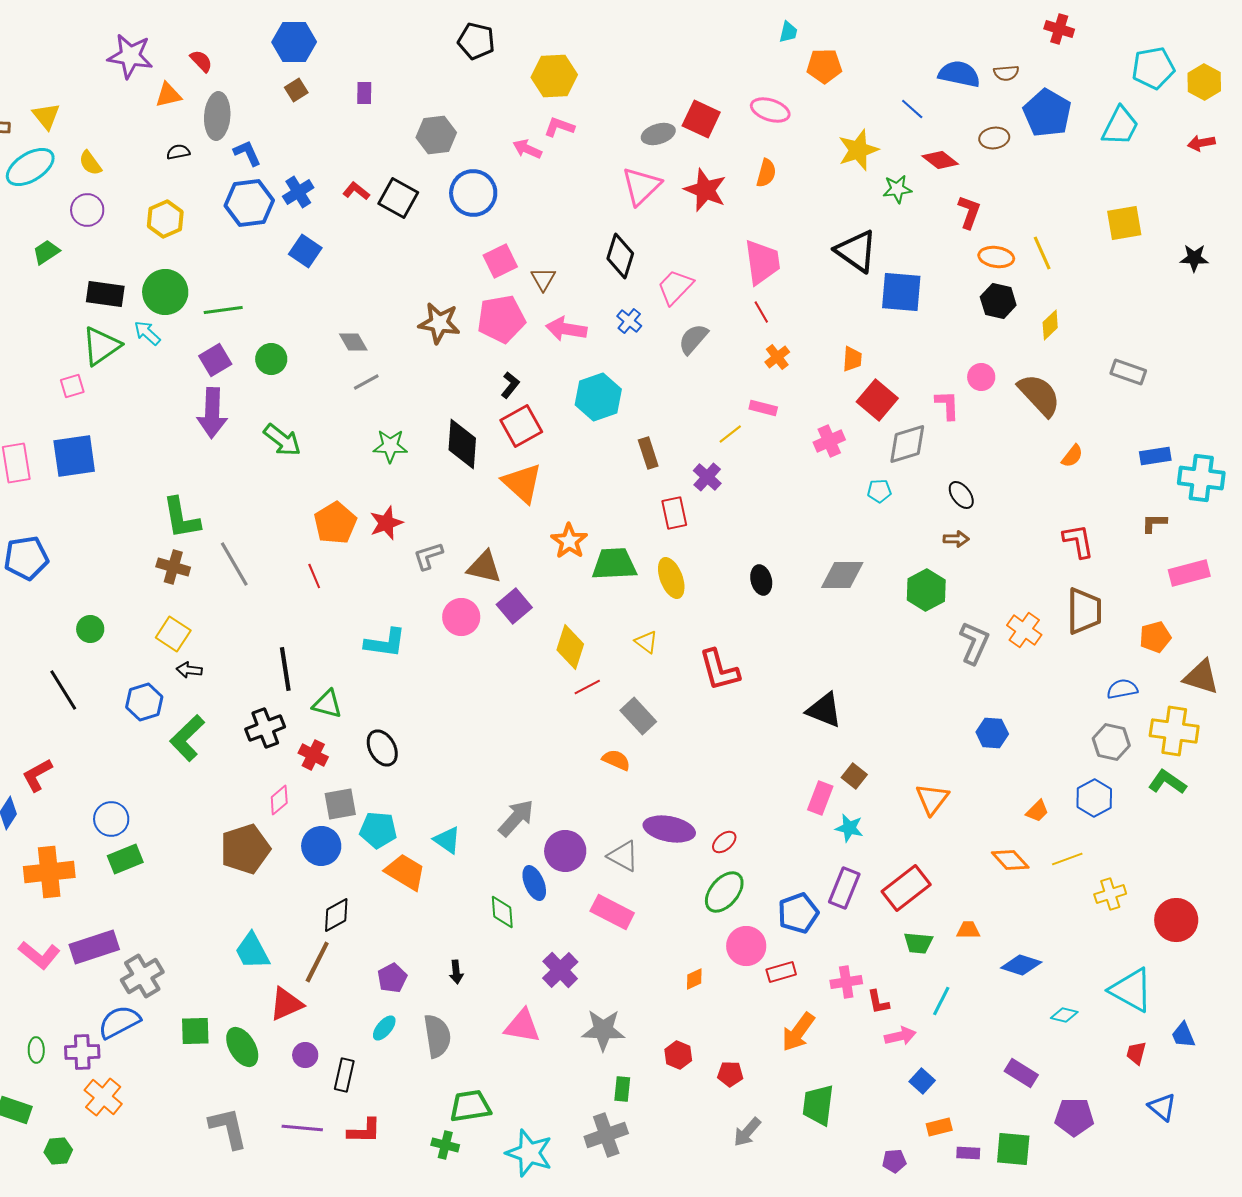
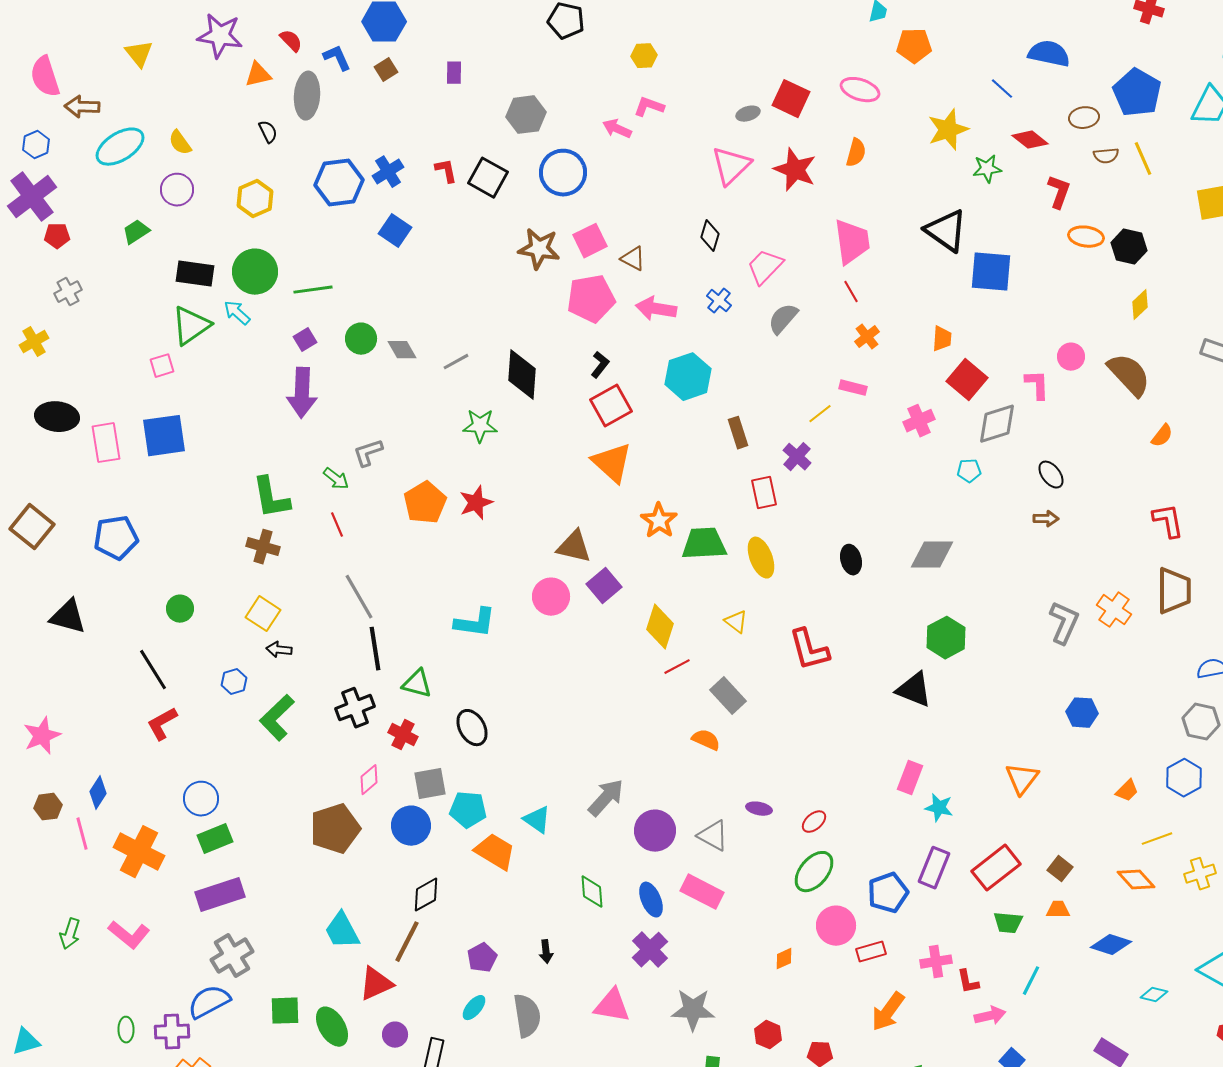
brown semicircle: (1006, 73) -> (1106, 156), moved
yellow hexagon: (554, 76) -> (644, 56), size x0.6
yellow triangle: (46, 116) -> (139, 54), moved
gray ellipse: (658, 134) -> (748, 114), size x0.7
black semicircle: (178, 152) -> (268, 132), turned 75
blue L-shape: (247, 153) -> (337, 58), moved
red L-shape: (356, 191) -> (446, 171), turned 40
yellow line: (1042, 253) -> (1143, 159), moved
black diamond: (620, 256) -> (710, 236), size x0.7
brown triangle: (543, 279) -> (633, 259), turned -32
black hexagon: (998, 301) -> (1129, 247), moved
brown star: (439, 323) -> (539, 249), moved
gray diamond: (353, 342) -> (402, 350), moved
purple square: (215, 360) -> (305, 340), size x0.7
green arrow: (282, 440) -> (336, 479), moved, size x0.7
black diamond: (462, 444) -> (522, 375), moved
gray L-shape: (428, 556) -> (368, 453), moved
gray line: (234, 564) -> (359, 597), moved
red line: (314, 576) -> (337, 525), moved
green hexagon: (926, 590) -> (946, 638), moved
blue hexagon: (144, 702) -> (234, 682), size x0.7
red L-shape: (37, 775) -> (162, 724), moved
brown square: (854, 776) -> (1060, 869), moved
purple ellipse: (669, 829) -> (759, 809), size x0.5
orange diamond: (1010, 860) -> (1136, 880), moved
orange cross: (49, 872) -> (139, 852), turned 33
blue ellipse: (534, 883) -> (651, 900), moved
purple rectangle: (94, 947) -> (220, 895), moved

